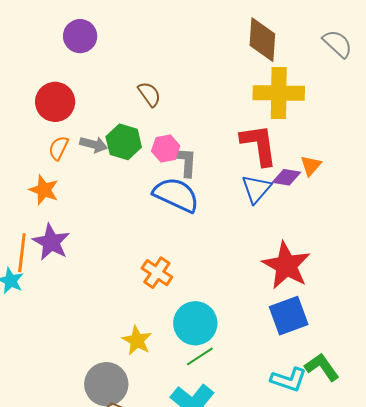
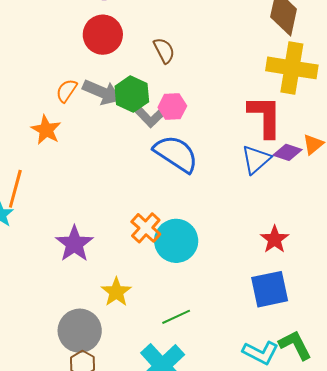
red circle: (55, 102) -> (103, 35), moved
gray arrow: (94, 144) -> (102, 92), size x1.4
gray L-shape: (186, 162) -> (149, 116), moved, turned 124
purple star: (51, 242) -> (74, 244), moved
red star: (286, 265) -> (275, 239), size x0.6
cyan circle: (195, 323) -> (176, 241), moved

